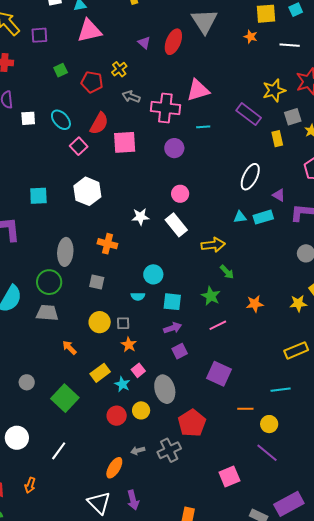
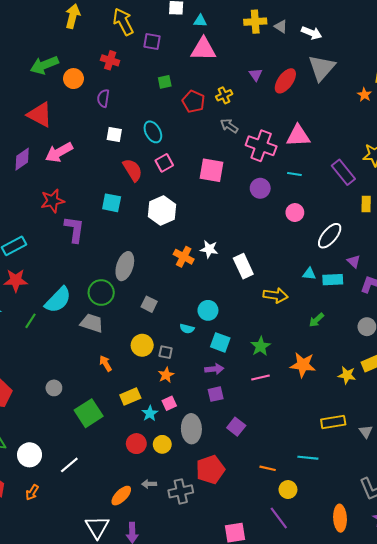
white square: (28, 118) -> (114, 134), moved
red semicircle: (99, 123) -> (133, 170), moved, turned -75
pink circle: (180, 194) -> (295, 213), moved
orange cross: (107, 244) -> (184, 257), moved
green arrow: (227, 272) -> (316, 320), moved, turned 77
orange star: (255, 304) -> (303, 365), size x1.4
purple square: (219, 374) -> (236, 427), moved, size x0.7
white circle: (17, 438) -> (30, 455), moved

